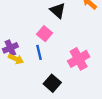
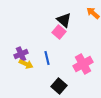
pink square: (45, 34) -> (59, 32), moved

